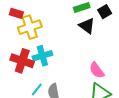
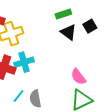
black square: (105, 12) -> (90, 26), moved

